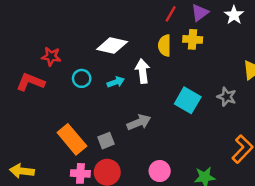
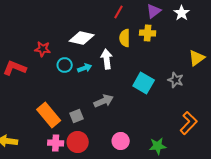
red line: (171, 14) -> (119, 12), moved
red star: (51, 56) -> (43, 49), moved
cyan circle: (82, 78) -> (65, 65), moved

